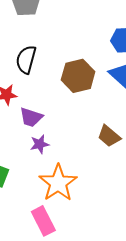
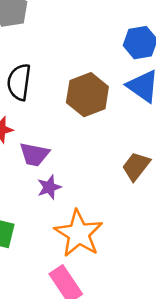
brown trapezoid: (109, 136) -> (136, 166), turned 95

